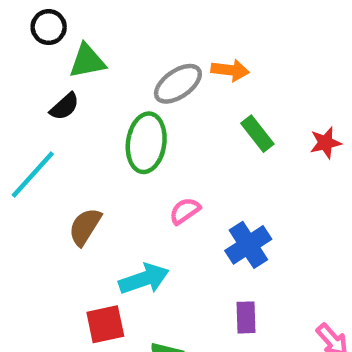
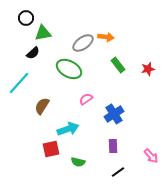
green ellipse: (146, 143) -> (69, 69), turned -70

